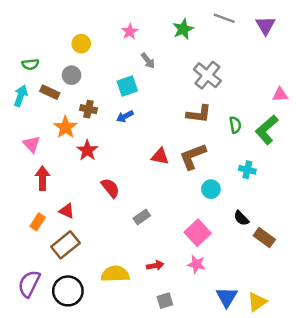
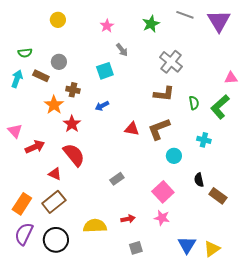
purple triangle: (265, 25) -> (219, 21), size x1.4
yellow circle: (81, 44) -> (58, 20), moved
blue arrow: (125, 116) -> (102, 106), moved
pink triangle: (32, 144) -> (15, 131), moved
red arrow: (42, 178) -> (35, 147), turned 66
red semicircle: (110, 188) -> (74, 155), moved, size x1.4
black semicircle: (241, 218) -> (199, 180), turned 32
orange rectangle: (38, 222) -> (22, 204), moved, size x1.5

